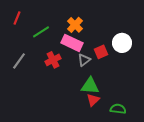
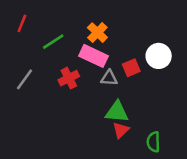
gray triangle: (84, 60) -> (109, 78), turned 40
green semicircle: (118, 109) -> (153, 142), turned -98

